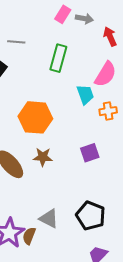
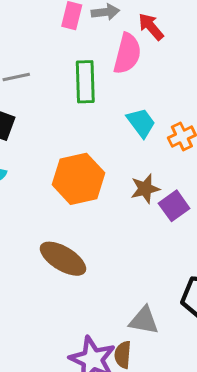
pink semicircle: (105, 74) -> (127, 54), moved
brown star: (43, 157) -> (145, 189), moved

